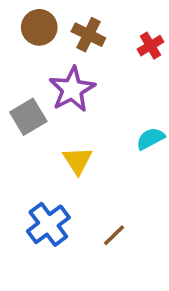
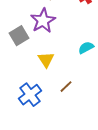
brown line: (114, 235) -> (66, 87), moved

